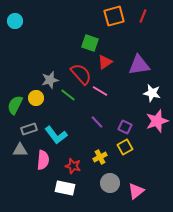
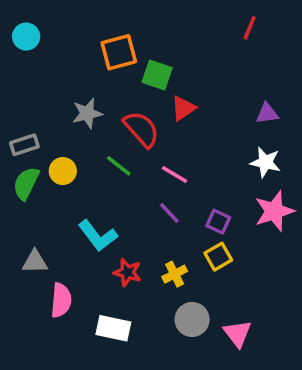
orange square: (114, 16) -> (119, 52), moved
purple triangle: (139, 65) -> (267, 113), moved, size x0.6
gray star: (50, 80) -> (87, 113), moved
pink line: (100, 91) -> (175, 175), moved
gray rectangle: (29, 129) -> (24, 145), moved
pink semicircle: (43, 160) -> (61, 300), moved
red star: (73, 166) -> (127, 272), moved
pink triangle: (136, 191) -> (237, 333), turned -30

